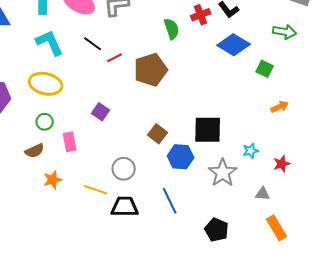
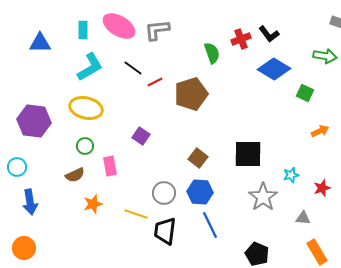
cyan L-shape: (50, 43) -> (90, 67), turned 84
blue hexagon: (181, 157) -> (200, 192), moved
black trapezoid: (125, 207) -> (165, 231), turned -84

